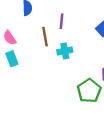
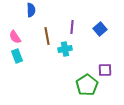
purple line: (62, 21) -> (72, 27), moved

